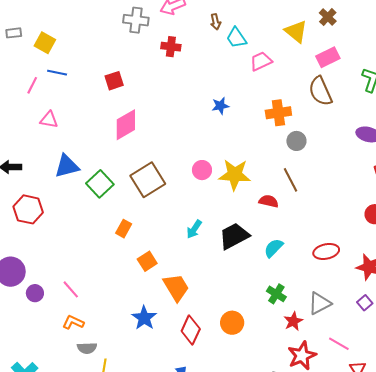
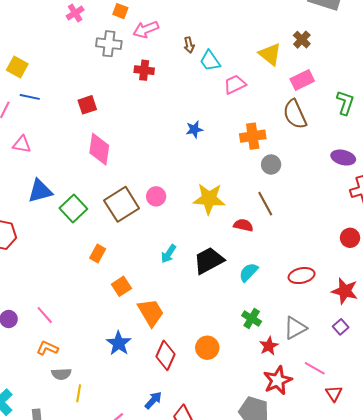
pink diamond: (126, 125) -> (99, 149), turned -52
pink circle: (202, 170) -> (156, 196), moved

